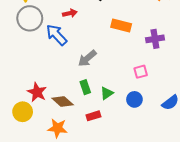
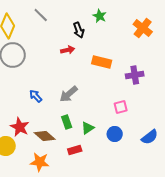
red arrow: (70, 13) -> (68, 50), moved
blue arrow: (56, 35) -> (36, 96), moved, size x0.6

